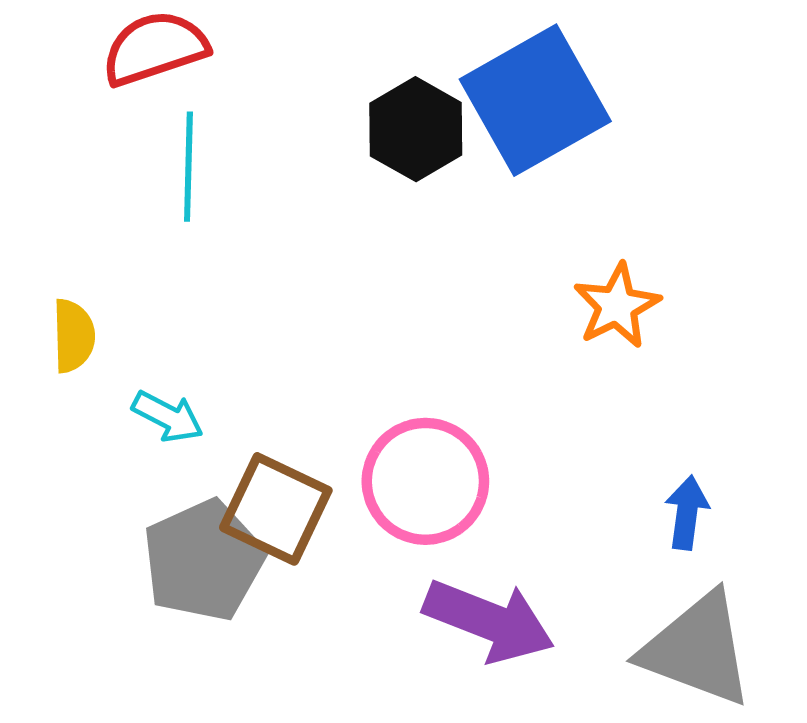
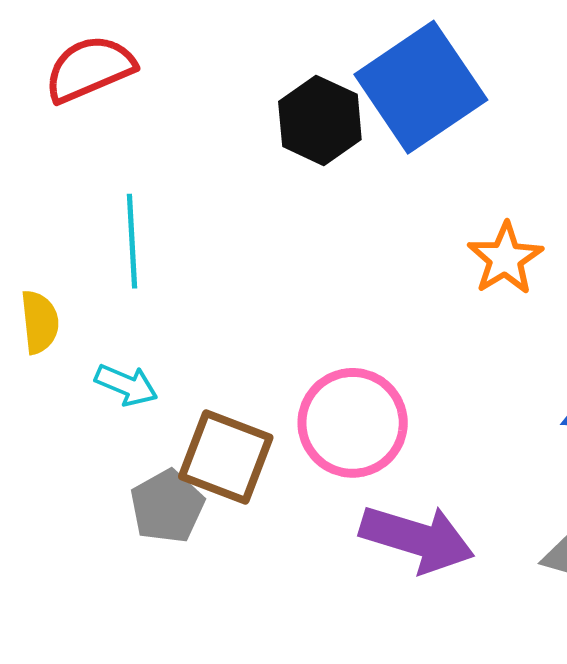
cyan line: (188, 167) -> (132, 241), moved
gray pentagon: (204, 560) -> (167, 506), size x0.7

